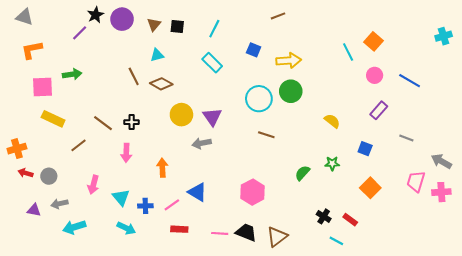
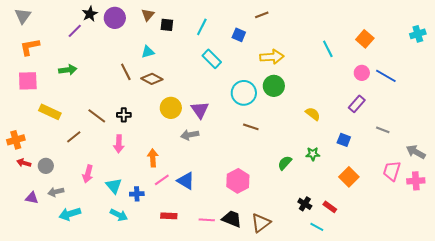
gray triangle: (24, 17) -> (23, 16), turned 48
brown triangle: (154, 24) -> (148, 15), moved
orange square: (374, 41) -> (365, 39), moved
blue square: (254, 50) -> (239, 35), moved
cyan rectangle: (212, 63) -> (212, 59), moved
pink circle: (375, 75) -> (362, 73), moved
pink square: (42, 87) -> (28, 81), moved
pink line: (172, 205) -> (162, 180), moved

